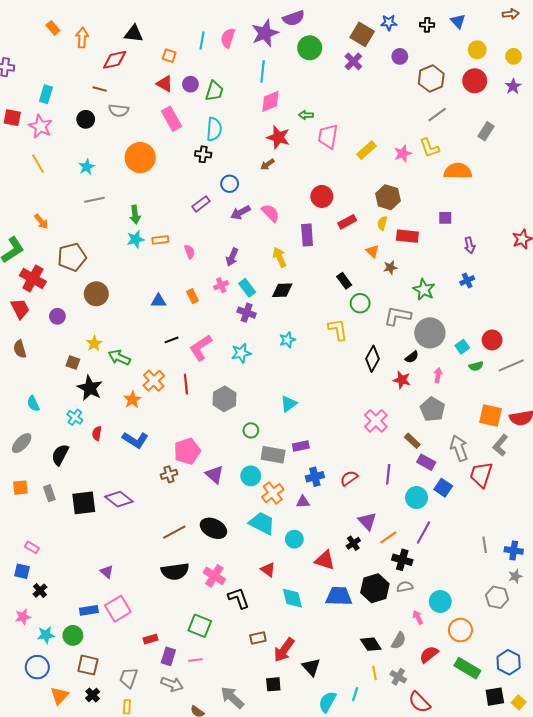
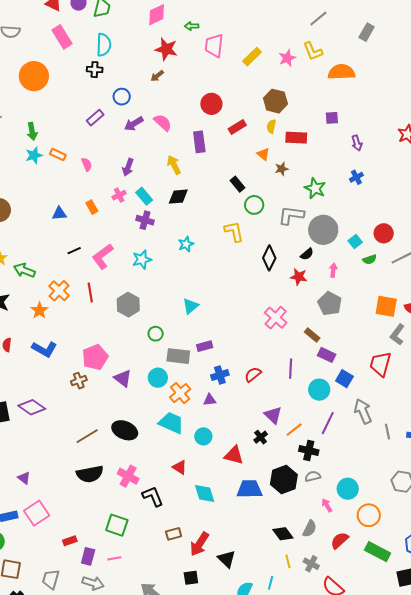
orange rectangle: (160, 240) -> (58, 155), turned 35
gray arrow: (459, 448) -> (363, 411), moved

